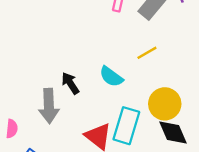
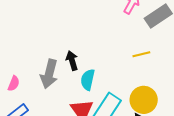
cyan semicircle: (111, 77) -> (88, 80), moved, turned 50

